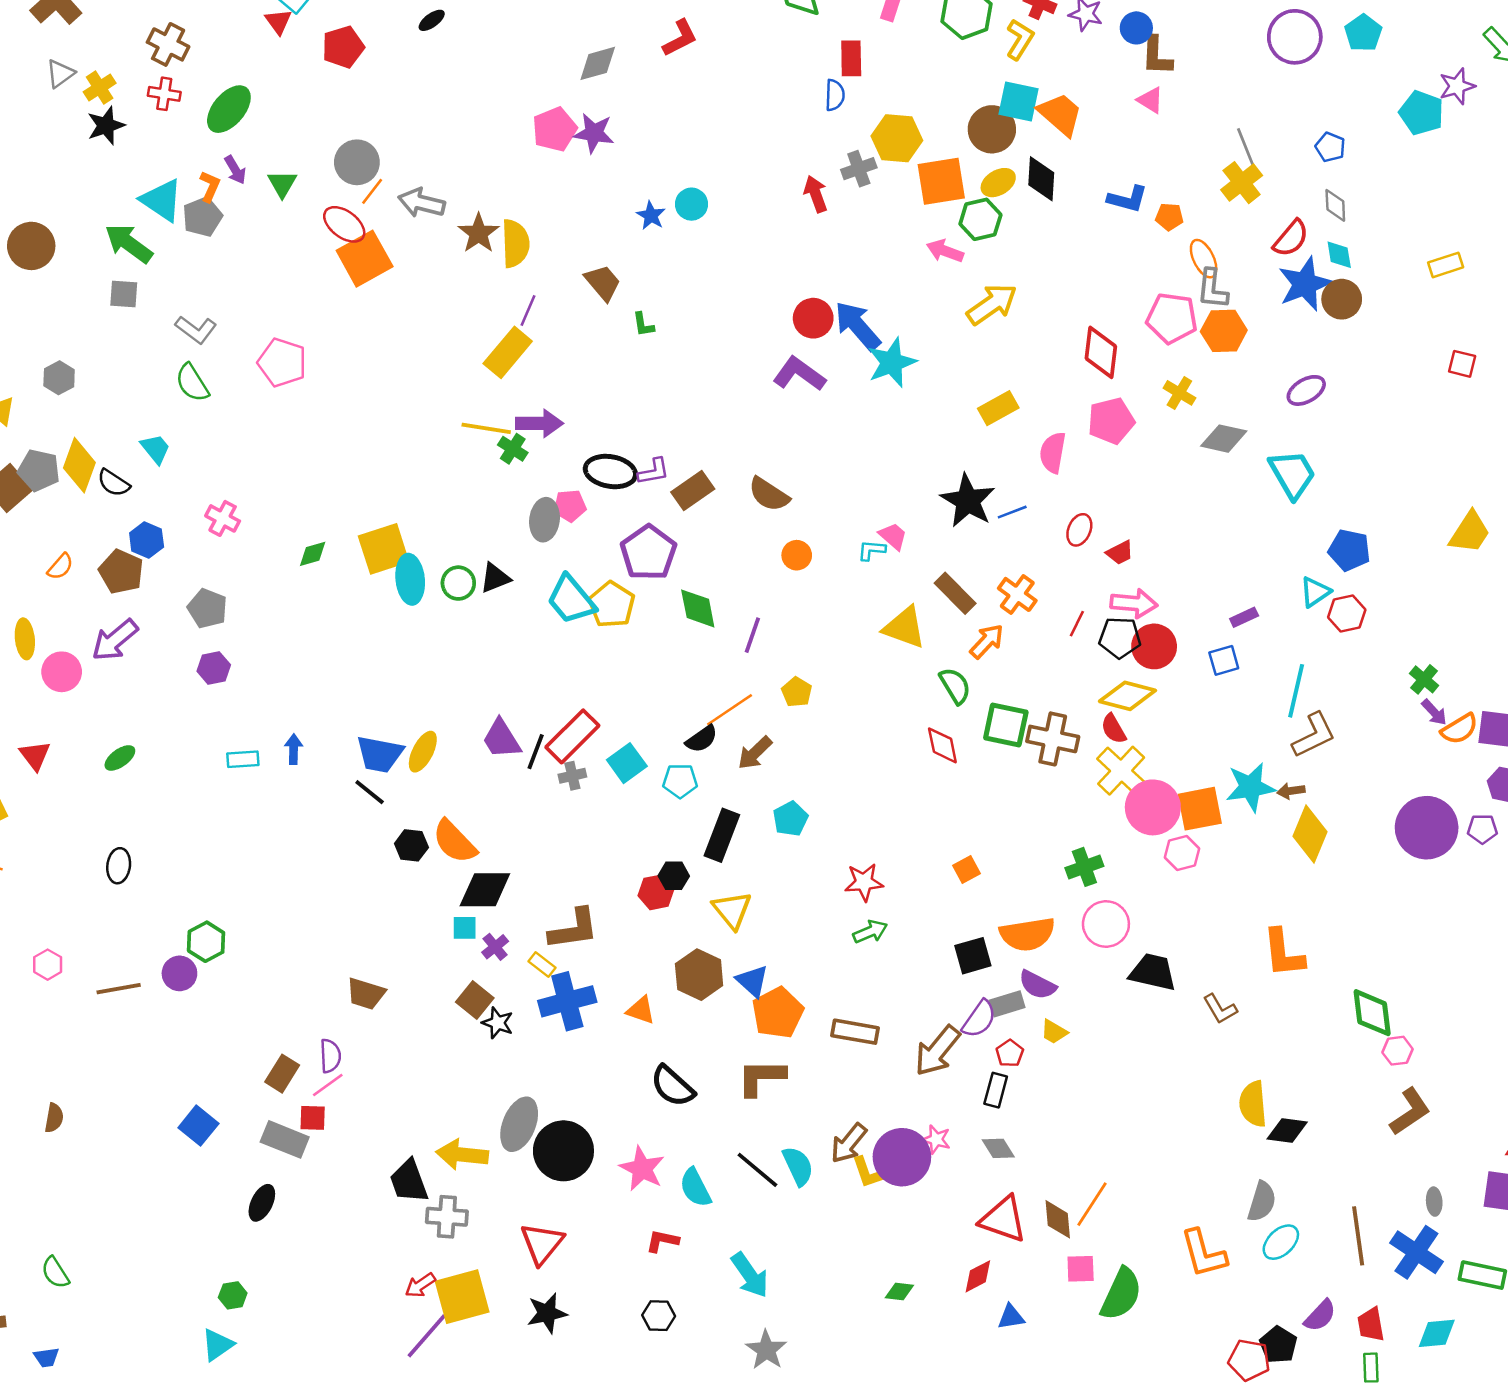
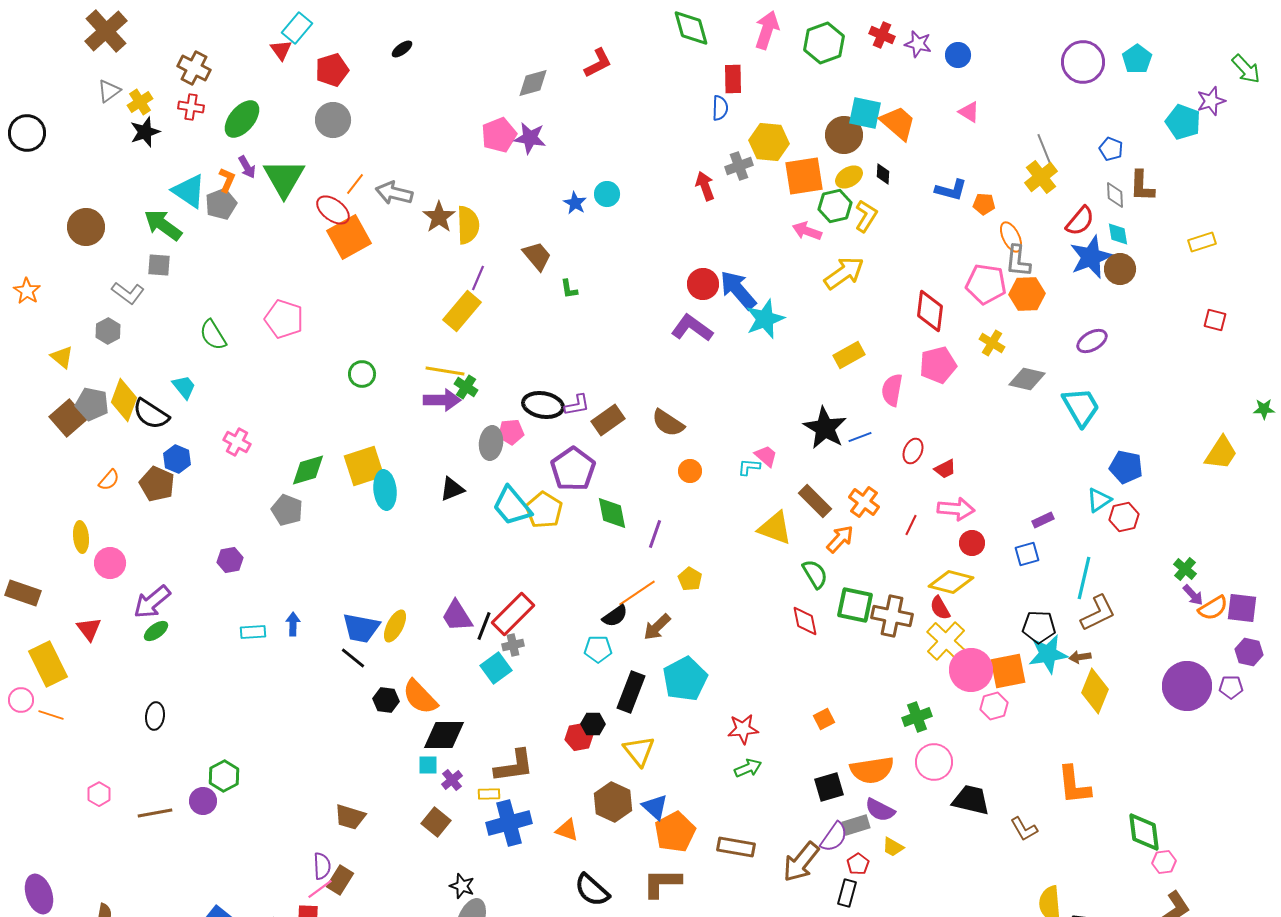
yellow L-shape: (1020, 39) -> (866, 216), moved
brown L-shape: (1157, 56) -> (1142, 186), moved
gray circle: (357, 162) -> (333, 120), moved
black diamond: (1041, 179) -> (883, 174), size x0.6
green triangle: (282, 184) -> (284, 178), size x1.8
gray L-shape: (196, 330) -> (128, 293), moved
purple arrow: (539, 423) -> (442, 400), moved
black semicircle: (114, 483) -> (151, 414), size x1.4
green diamond: (313, 554) -> (308, 470), size x1.5
green circle: (458, 583) -> (362, 374), moved
gray pentagon: (207, 608) -> (287, 510), moved
black pentagon: (1120, 638) -> (1039, 627), moved
purple arrow: (115, 640) -> (152, 602), moved
red circle: (1154, 646) -> (972, 543), size x0.7
cyan square: (627, 763) -> (496, 668), moved
cyan pentagon: (790, 819) -> (685, 679), size x1.6
yellow rectangle: (542, 965) -> (489, 794), turned -40
black star: (498, 1023) -> (462, 886), moved
brown rectangle: (282, 1074) -> (340, 880), moved

